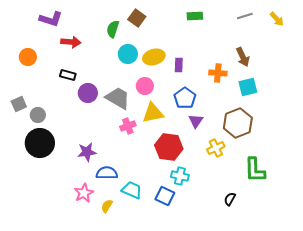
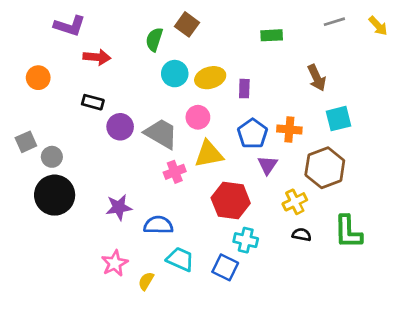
green rectangle: (195, 16) -> (272, 35), moved
brown arrow: (243, 57) -> (317, 78), moved
orange cross: (218, 73) -> (289, 130), moved
blue semicircle: (107, 173) -> (158, 225), moved
black semicircle: (230, 199) -> (302, 235), moved, turned 72

